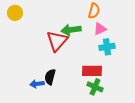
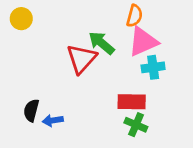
pink triangle: (100, 29) -> (143, 42), size x1.6
green arrow: (71, 30) -> (102, 43), turned 48
black semicircle: (50, 77) -> (31, 110), moved

